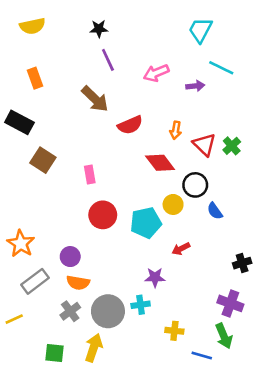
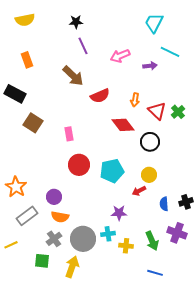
yellow circle: (173, 204) -> (149, 175), moved
blue semicircle: (215, 211) -> (164, 204), moved, turned 32
yellow cross: (174, 331) -> (126, 246), moved
green arrow: (224, 336) -> (152, 241), moved
green square: (55, 353) -> (42, 261), moved

